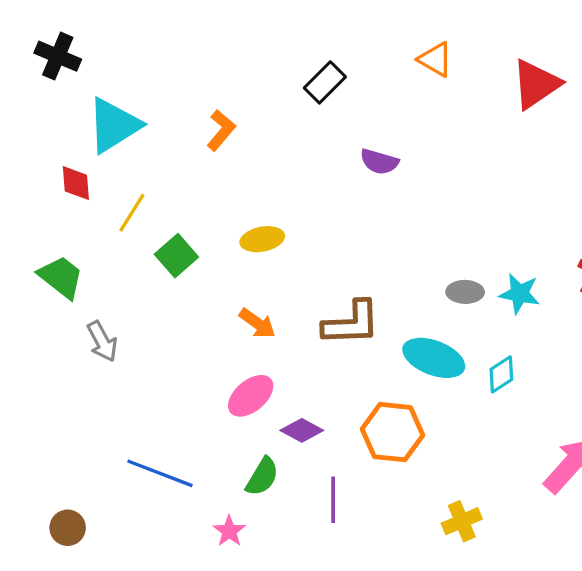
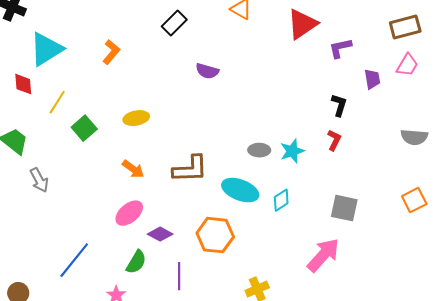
cyan star: (519, 294) -> (292, 151), turned -30
blue line: (160, 473) -> (74, 260), turned -72

